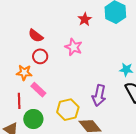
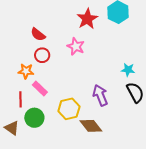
red star: (85, 19) -> (87, 19), size x1.5
purple arrow: (99, 95) -> (100, 95), turned 145

